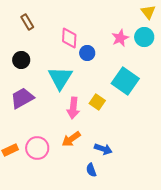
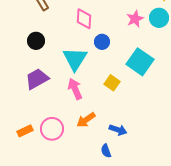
blue circle: (87, 53) -> (102, 42), moved
pink arrow: (73, 108) -> (75, 89), moved, turned 150

